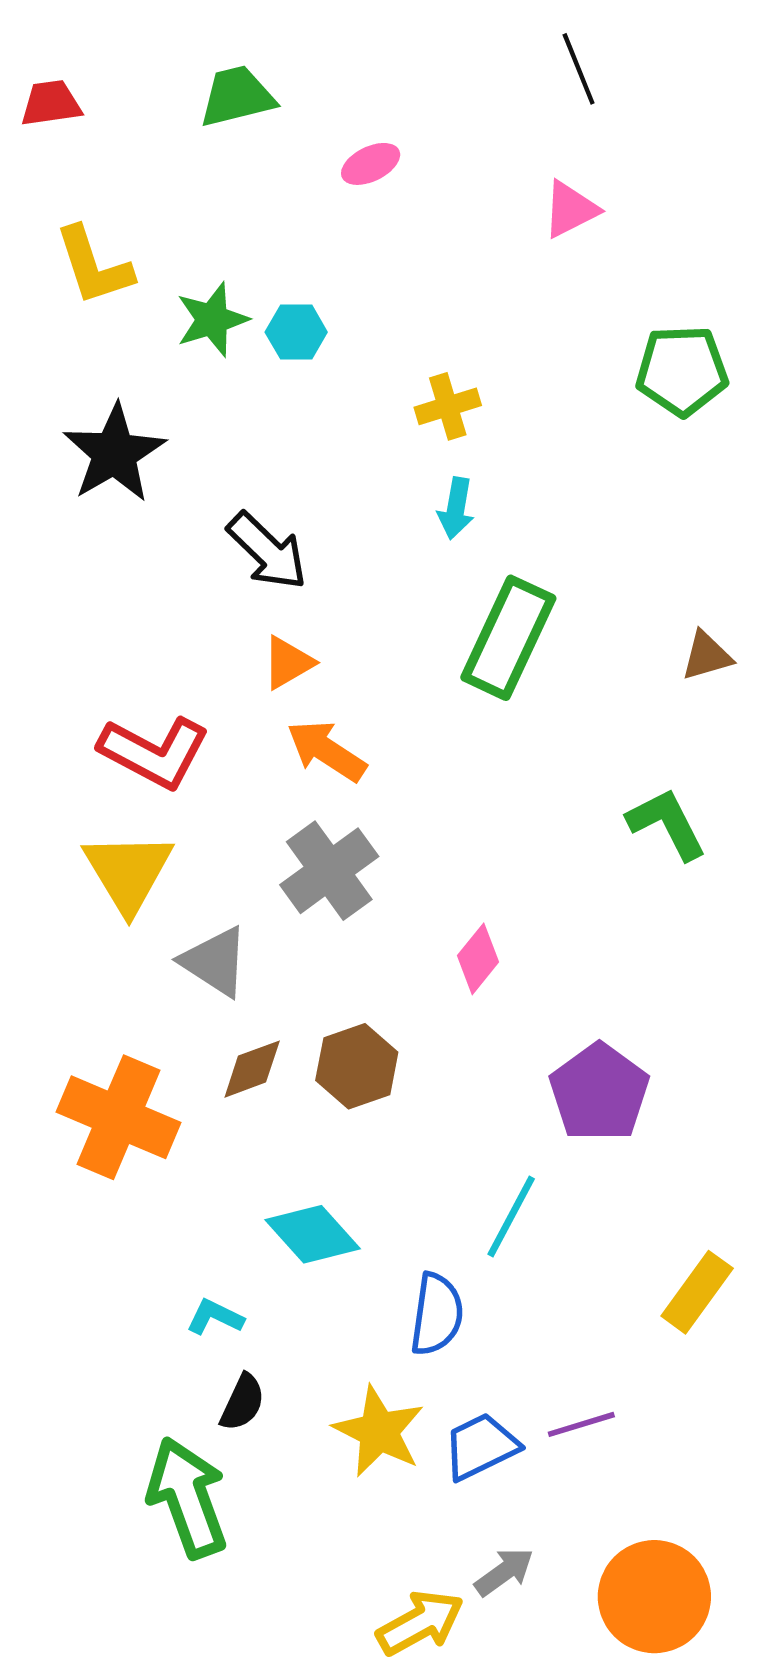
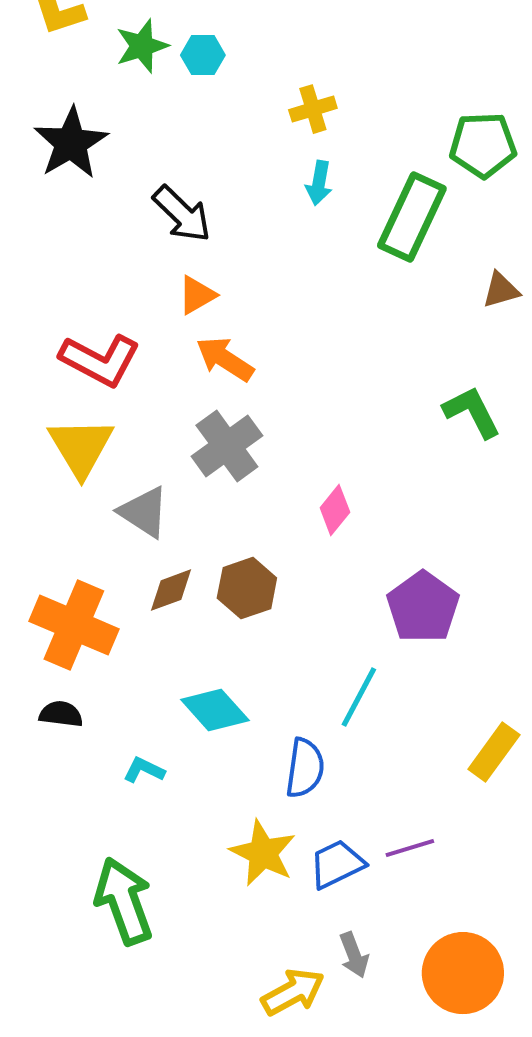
green pentagon: (682, 371) -> (483, 145), moved
green rectangle: (508, 638) -> (412, 217), moved
black semicircle: (242, 1402) -> (61, 714), moved, turned -108
gray arrow: (504, 1572) -> (354, 955), turned 105

